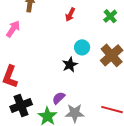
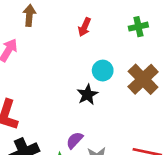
green cross: (110, 16) -> (138, 27), turned 32

